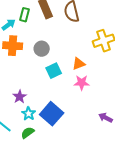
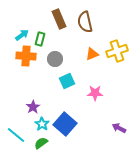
green rectangle: (25, 15) -> (40, 39), moved
orange triangle: (79, 64) -> (92, 54), moved

